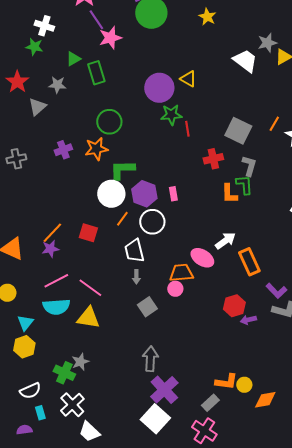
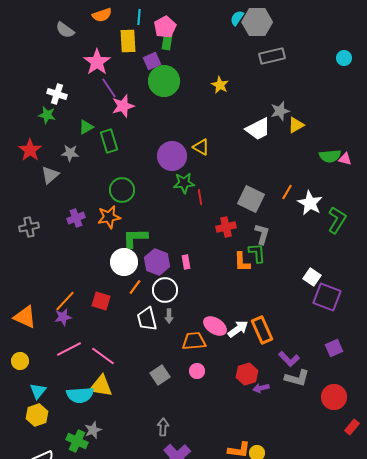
white trapezoid: (245, 61) -> (258, 129), turned 116
white arrow: (225, 241) -> (238, 329), moved
gray arrow: (136, 277) -> (169, 316), moved
pink circle: (175, 289) -> (197, 371), moved
cyan semicircle: (56, 307) -> (80, 395), moved
gray arrow: (150, 359) -> (163, 427), size x0.7

